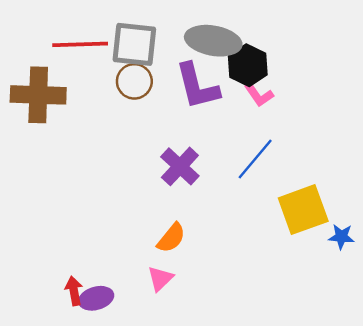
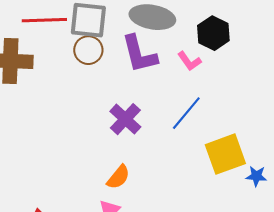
black hexagon: (248, 65) -> (213, 33), moved

